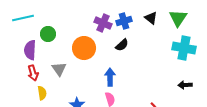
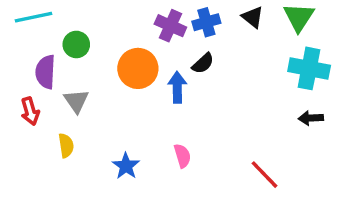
gray triangle: (59, 69) -> (76, 101), moved
red arrow: (33, 73) -> (30, 111), moved
blue arrow: (110, 77) -> (177, 87), moved
black arrow: (185, 85) -> (311, 118), moved

